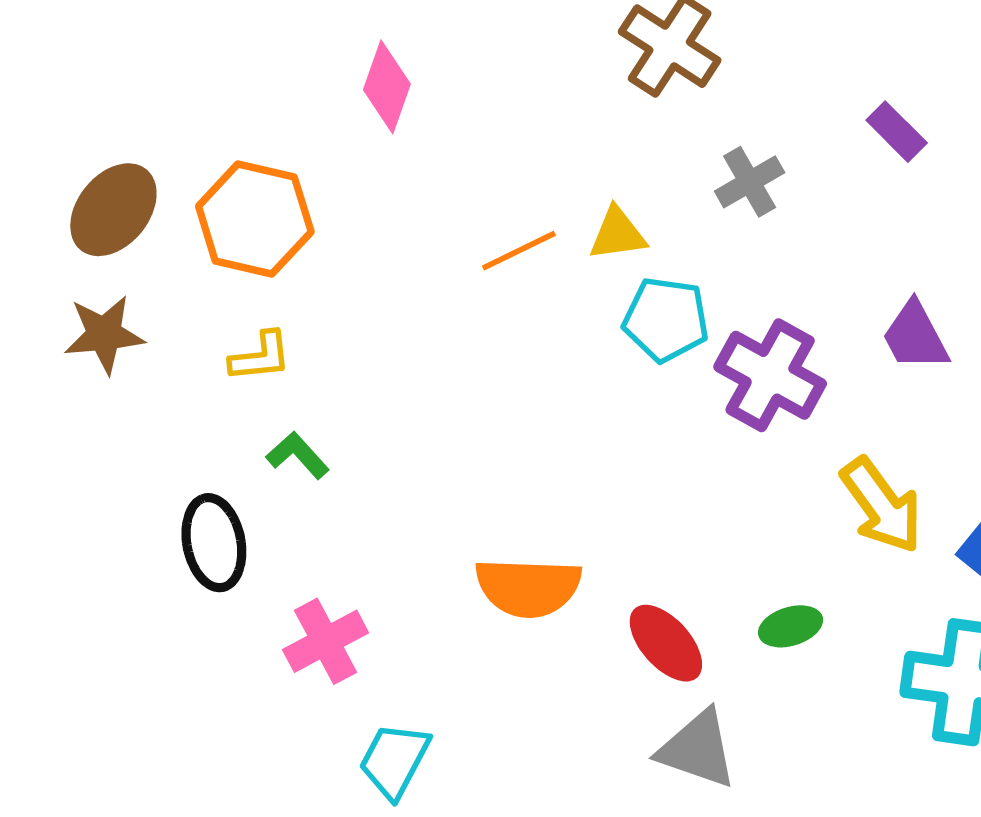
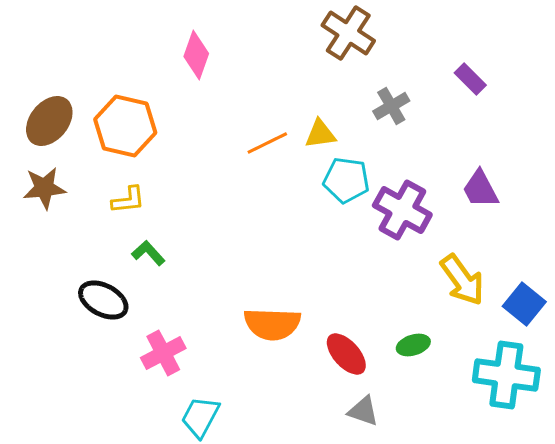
black ellipse: (214, 543) -> (103, 300), turned -51
gray triangle: (698, 749) -> (363, 411), size x0.7

